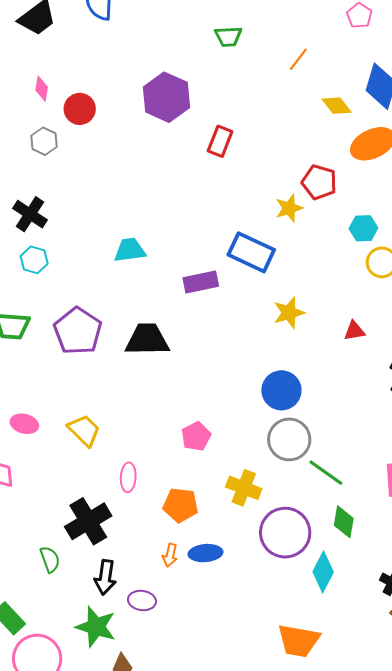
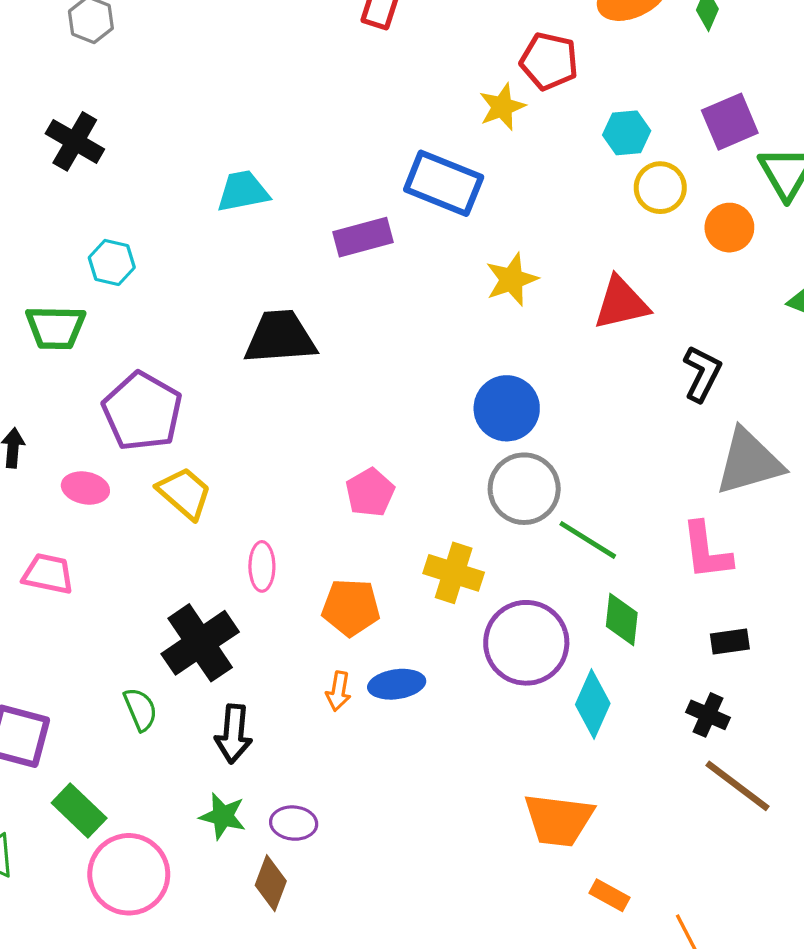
cyan hexagon: (34, 260) -> (112, 262), moved
purple pentagon: (78, 331) -> (142, 411), moved
red triangle: (354, 331) -> (621, 303), size x1.6
purple ellipse: (142, 601) -> (294, 823), moved
green star: (96, 627) -> (223, 816), size x0.7

